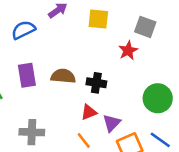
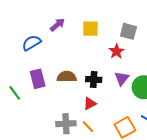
purple triangle: (112, 123) -> (122, 78), moved
gray cross: (32, 132) -> (66, 124), moved

